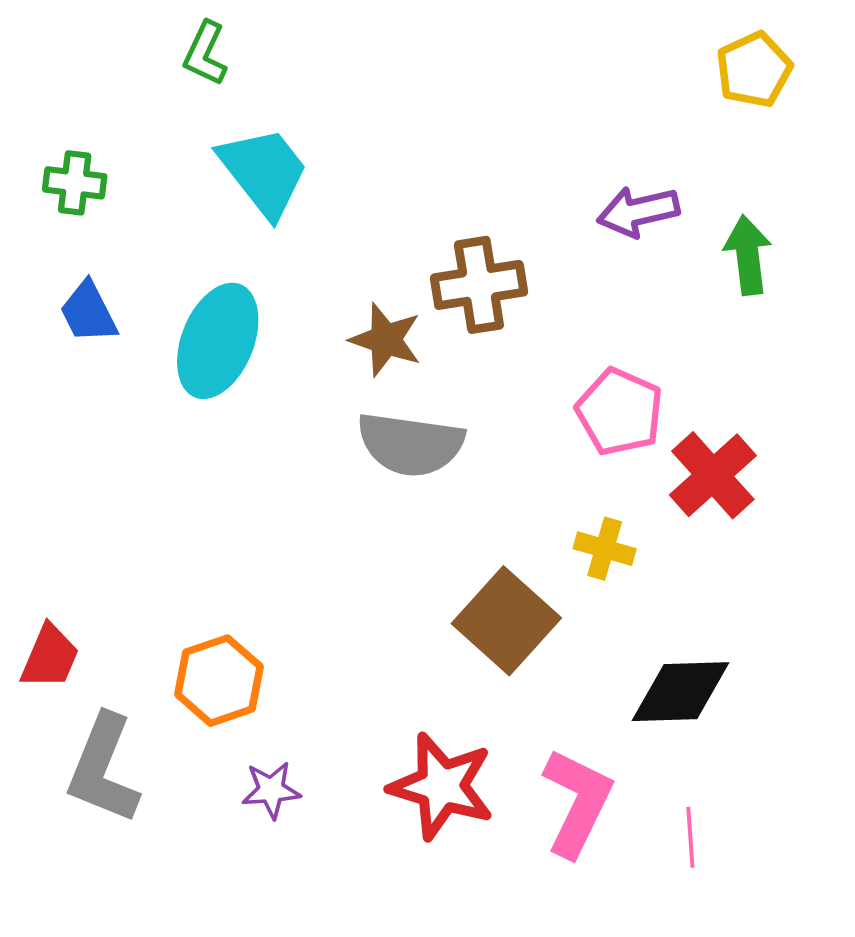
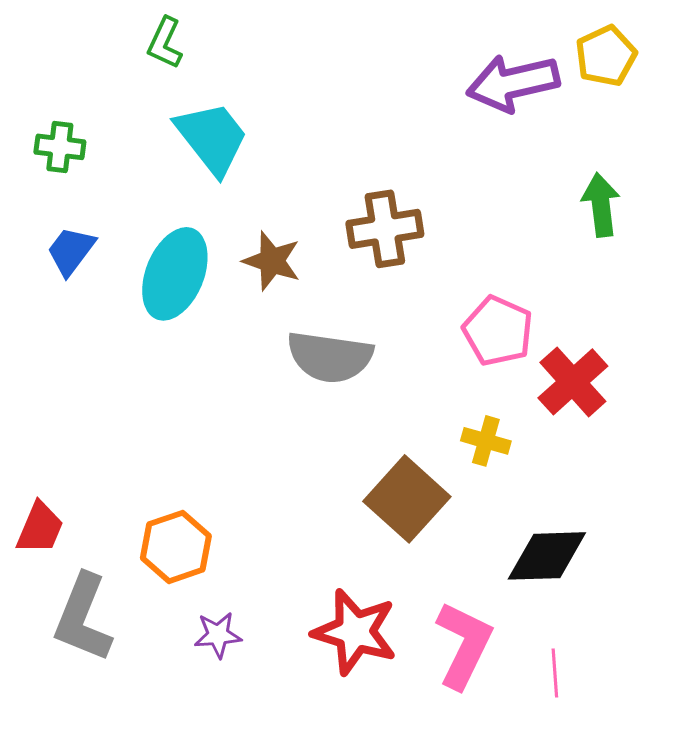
purple arrow: (638, 211) -> (513, 83), moved, size x1.4
blue trapezoid: (88, 312) -> (71, 251), turned 64
brown star: (386, 340) -> (272, 261), moved

